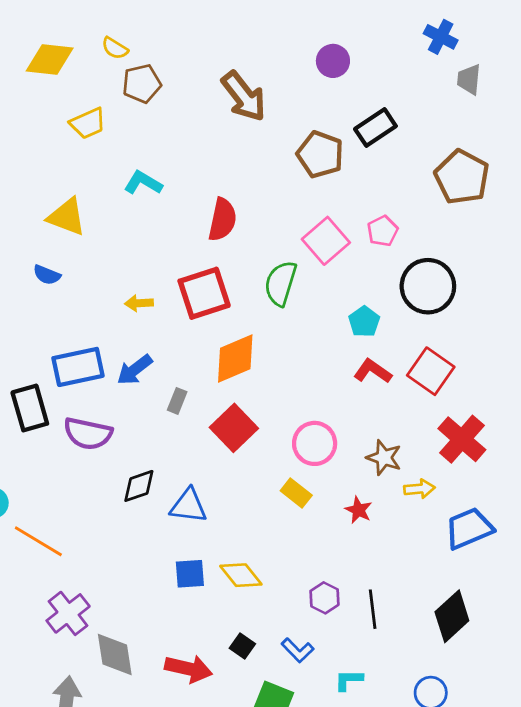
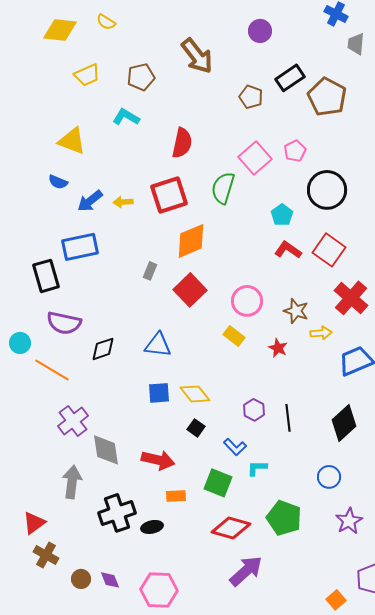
brown pentagon: (142, 84) -> (141, 77), moved
brown pentagon: (320, 154) -> (251, 97), size x0.7
brown pentagon: (462, 177) -> (327, 97), moved
blue arrow: (135, 370) -> (90, 201), moved
purple semicircle: (88, 434) -> (64, 323), moved
black diamond: (139, 486) -> (103, 349), moved
black square: (242, 646) -> (196, 428), moved
cyan L-shape: (349, 680) -> (257, 468), moved

